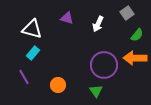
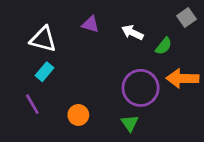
gray square: (127, 13) -> (187, 18), moved
white arrow: (98, 24) -> (132, 32), turned 91
green semicircle: (137, 35) -> (164, 46), moved

